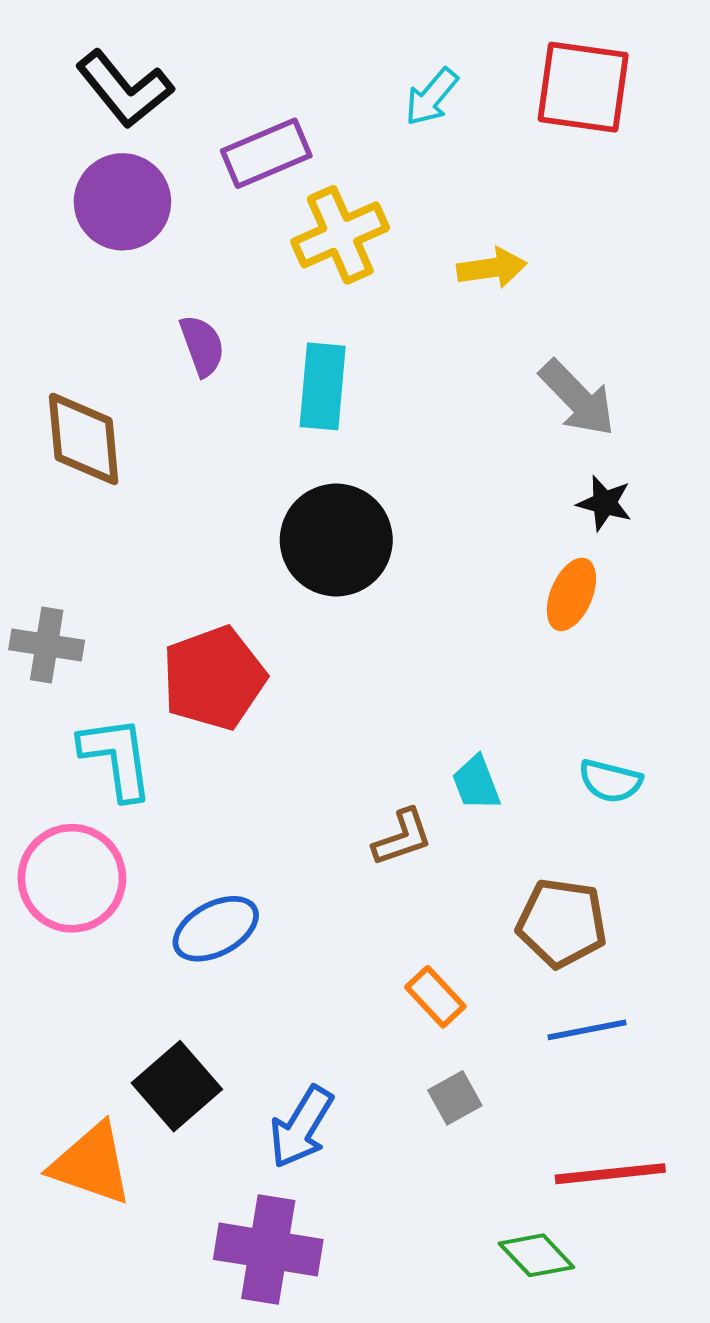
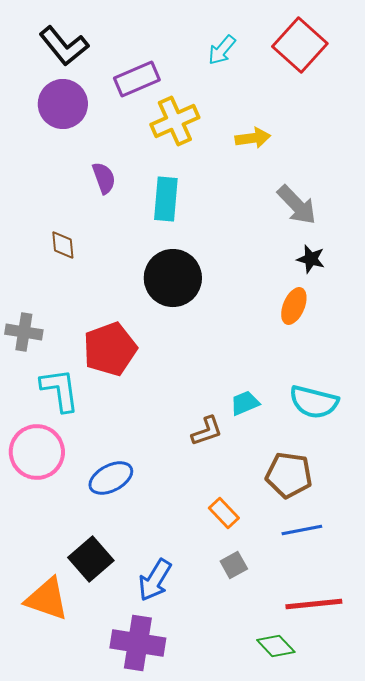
red square: (583, 87) -> (300, 45), turned 34
brown diamond: (84, 439) -> (63, 245), moved, size x0.6
cyan semicircle: (610, 781) -> (314, 402), size x1.5
cyan trapezoid: (476, 783) -> (245, 403), turned 88

